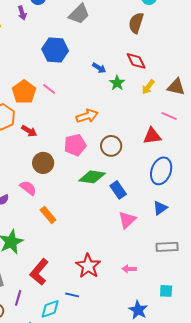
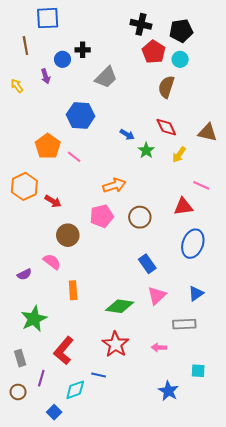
brown triangle: (176, 87) -> (208, 132), moved
orange pentagon: (24, 92) -> (48, 146), moved
green diamond: (92, 177) -> (120, 306), moved
blue triangle: (160, 208) -> (196, 293), moved
orange rectangle: (48, 215) -> (73, 290), turned 36
gray rectangle: (167, 247) -> (184, 324), moved

